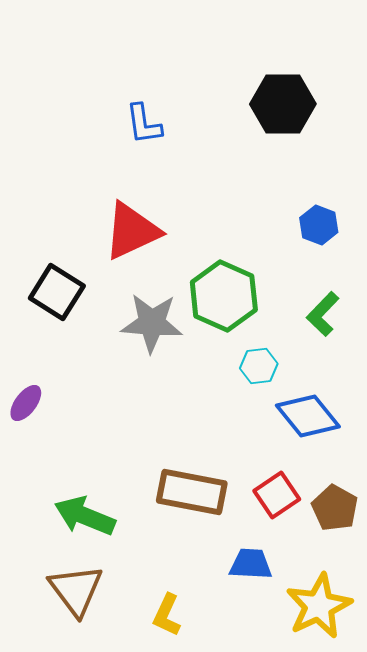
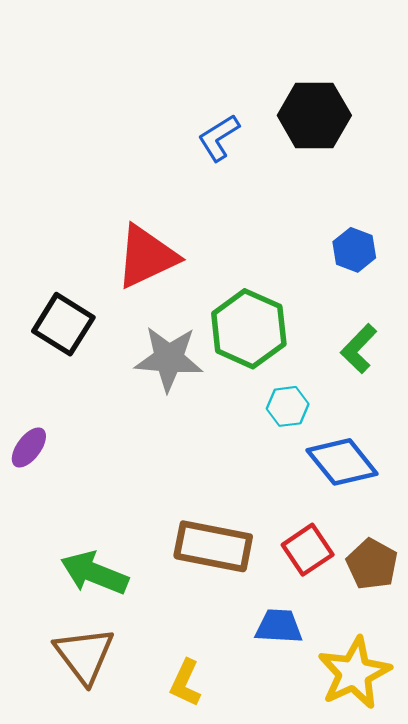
blue L-shape: (144, 124) -> (219, 138), moved, turned 66

